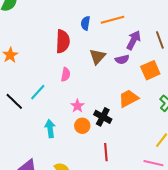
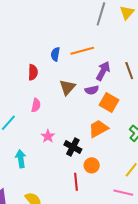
red semicircle: (63, 41) -> (33, 72), size x0.7
orange square: (150, 70) -> (109, 103), moved, turned -36
orange circle: (82, 126) -> (92, 165), moved

